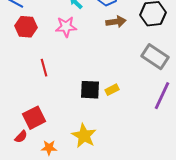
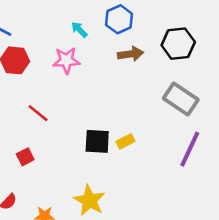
red line: (44, 68) -> (38, 113), turned -36
red square: (34, 118) -> (25, 157), moved, size x0.6

